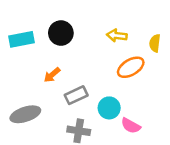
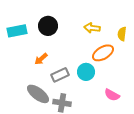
cyan circle: (109, 108) -> (86, 72), moved
gray ellipse: (25, 114) -> (38, 94), moved, turned 55
pink semicircle: (131, 126) -> (112, 95), moved

